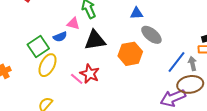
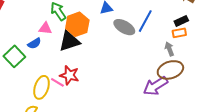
orange hexagon: (130, 54) -> (77, 24), moved
blue line: (177, 62) -> (145, 21), moved
yellow ellipse: (47, 65) -> (41, 87), moved

